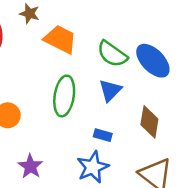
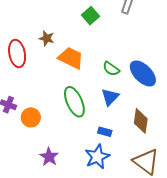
green semicircle: (112, 54) -> (111, 69), size x0.7
green ellipse: (64, 96) -> (74, 102), turned -32

